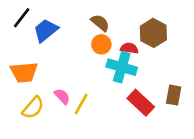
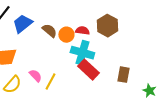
brown semicircle: (100, 23) -> (49, 31), moved
red semicircle: (129, 48) -> (82, 31), moved
red rectangle: (141, 103) -> (88, 70), moved

